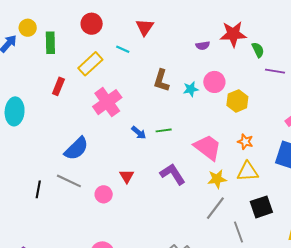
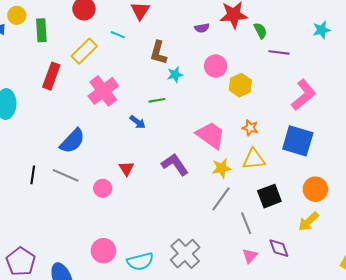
brown L-shape: (161, 80) -> (158, 53), moved
red rectangle: (58, 86) -> (51, 76), size x1.4
cyan star: (191, 89) -> (175, 75), moved
green line: (164, 130) -> (157, 100), moved
black line: (38, 189) -> (33, 175), moved

